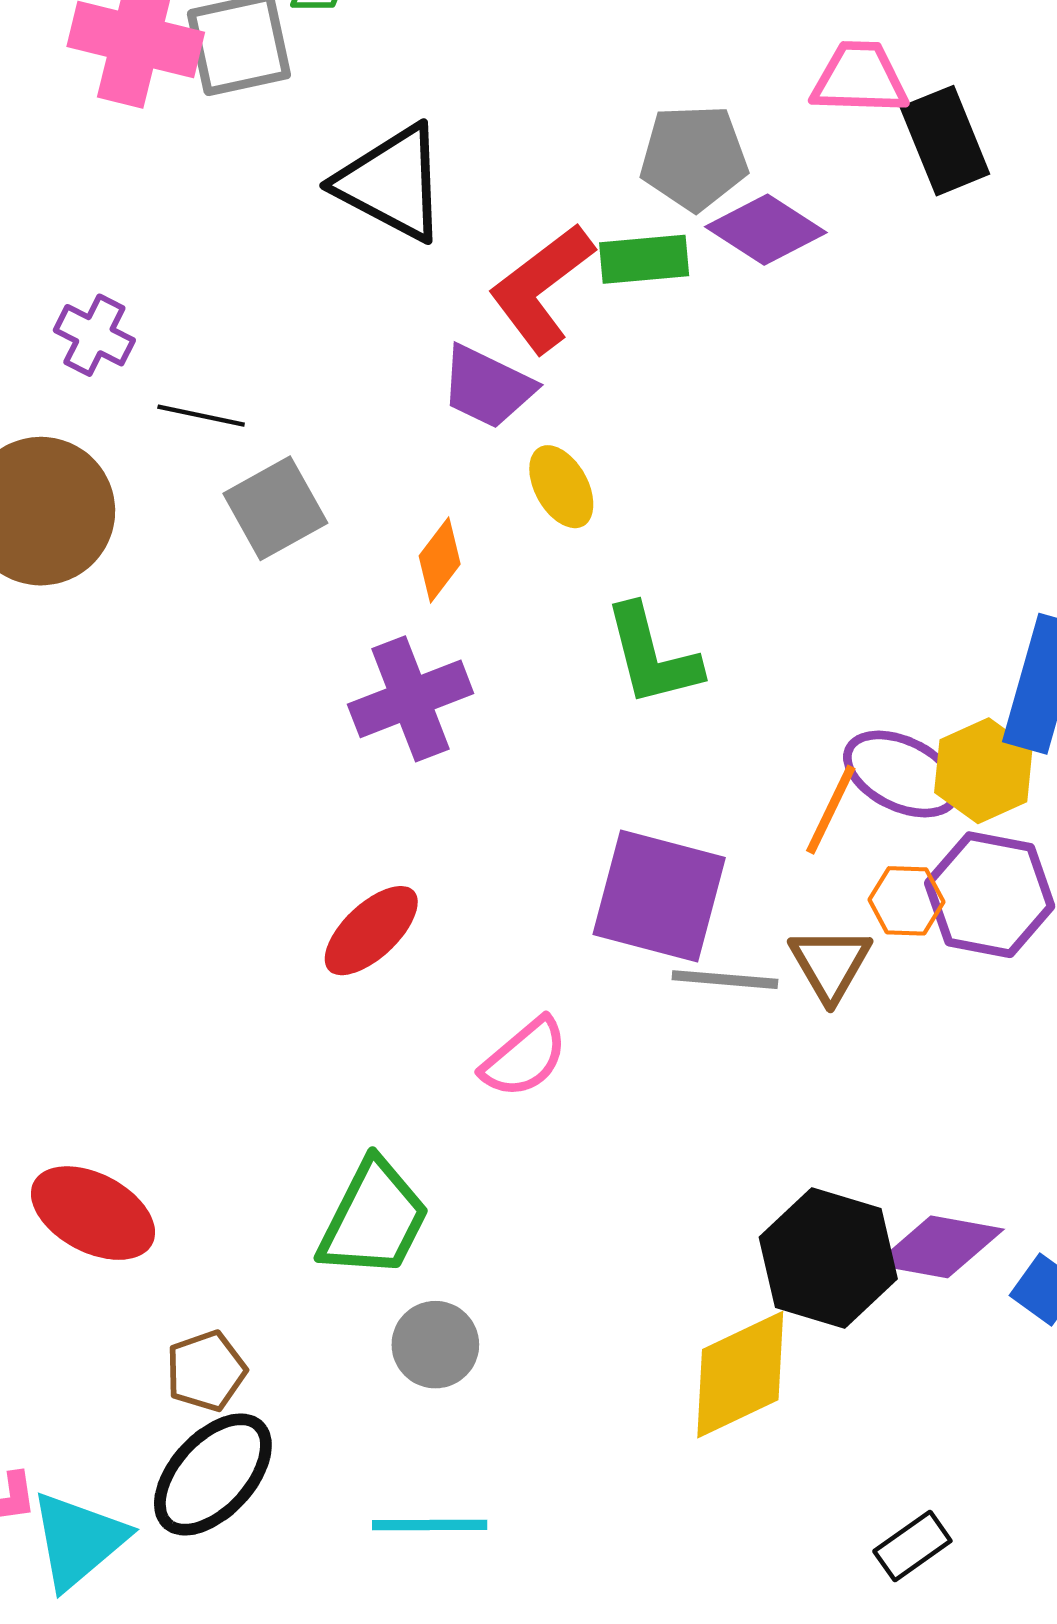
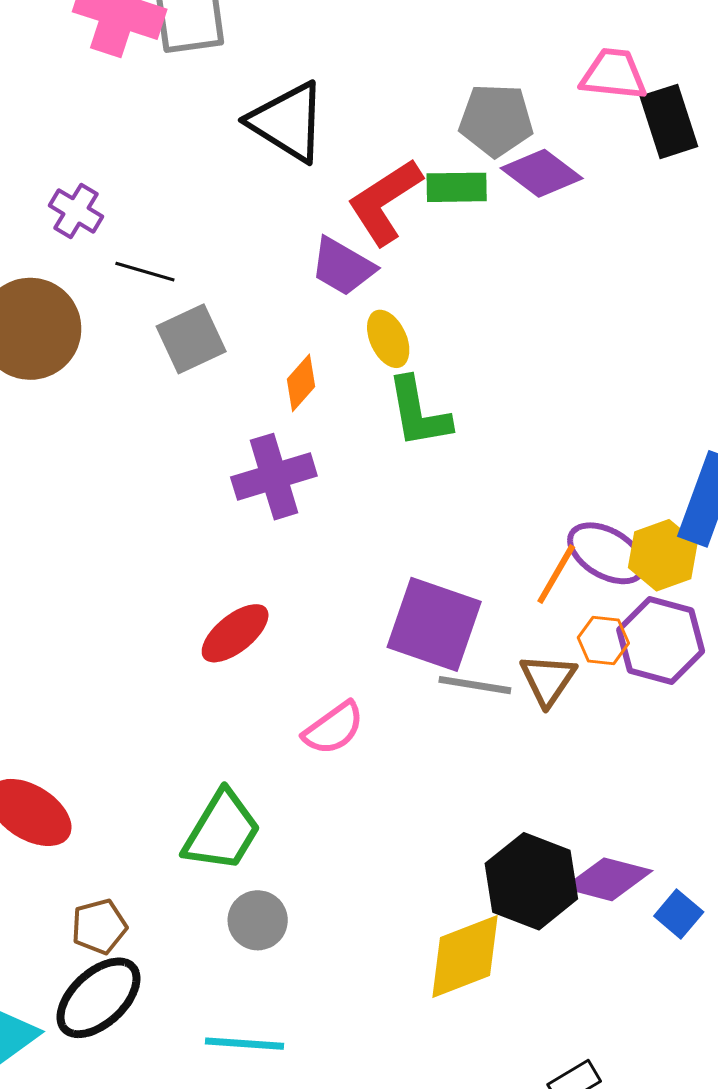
green L-shape: (652, 656) -> (419, 413), moved

